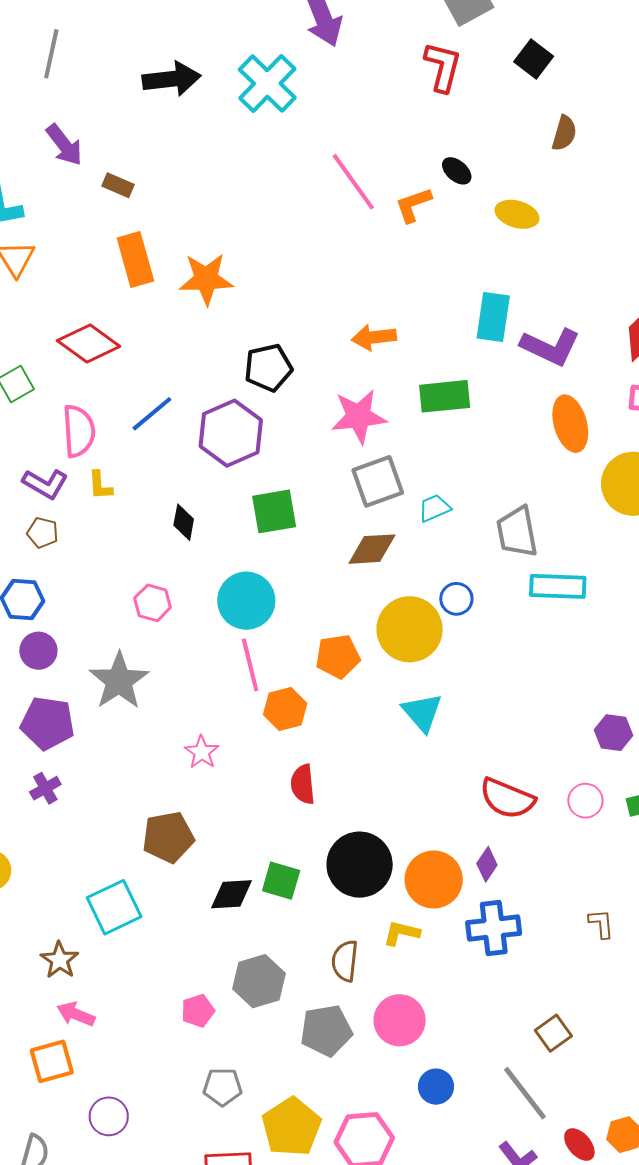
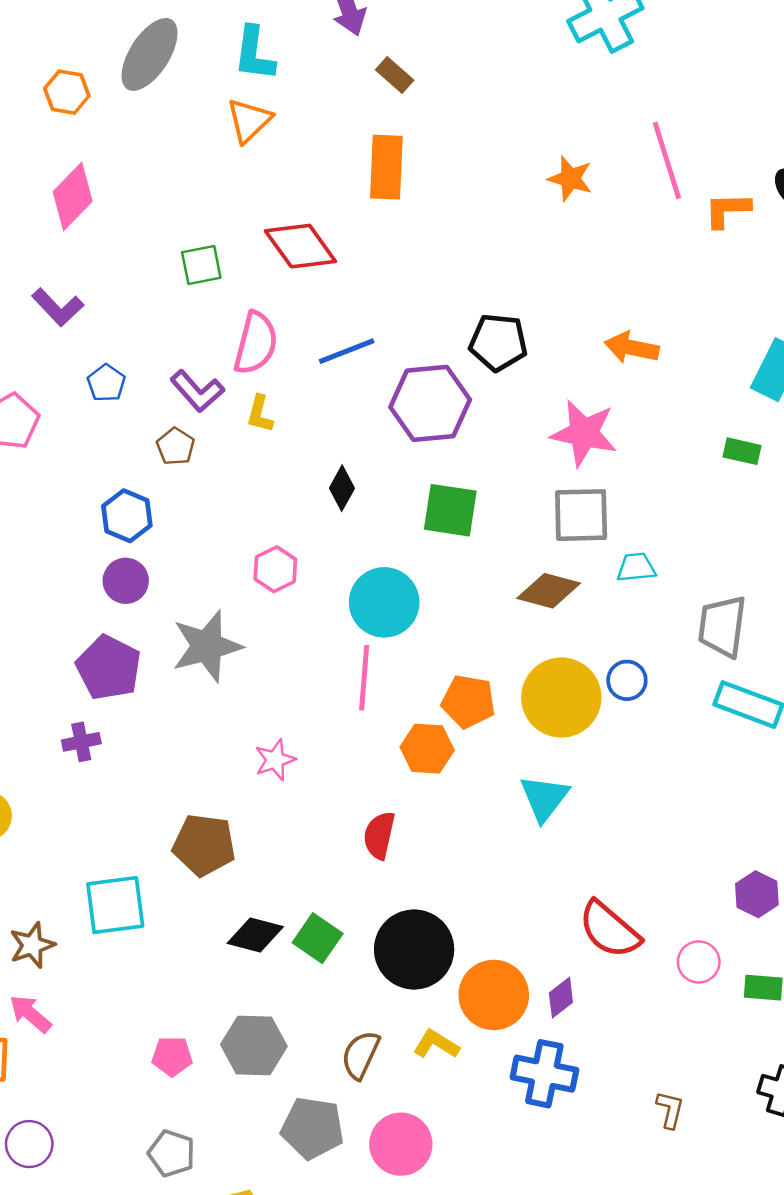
orange star: (206, 279) -> (570, 179), moved, size x0.7
green rectangle: (445, 396) -> (742, 451), moved, size x0.6
orange hexagon: (285, 709) -> (427, 749), moved

